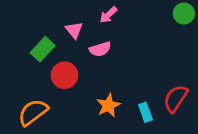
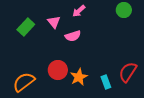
green circle: (184, 13) -> (124, 10), moved
green rectangle: (43, 49) -> (26, 27), moved
red circle: (64, 75) -> (58, 70), moved

